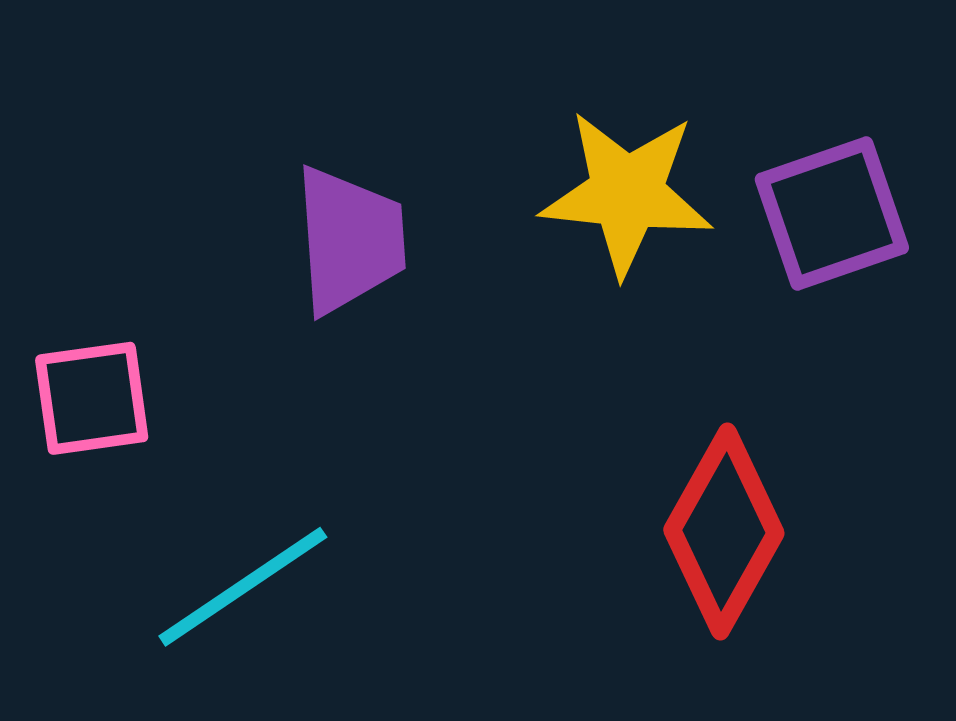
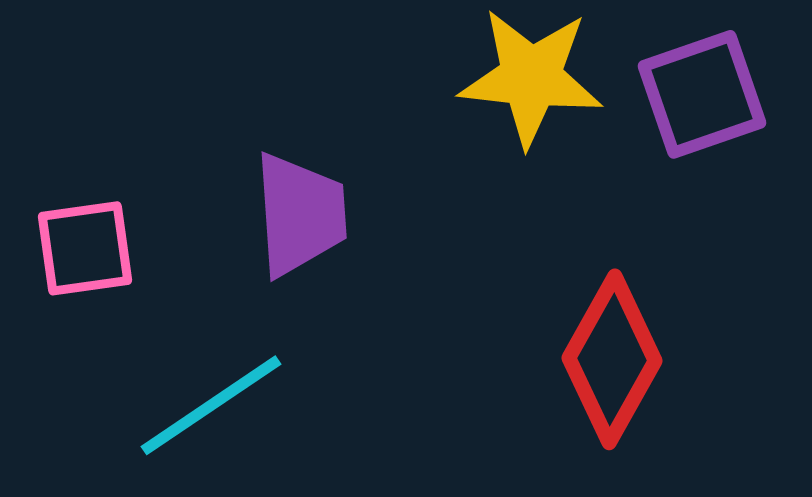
purple trapezoid: (350, 240) -> (300, 214), moved

